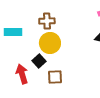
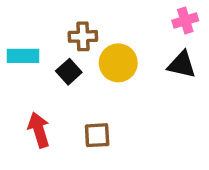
yellow circle: (50, 43) -> (118, 63), moved
black square: (39, 61) -> (69, 72), moved

